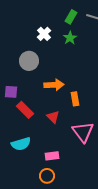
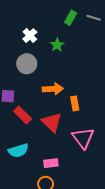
white cross: (44, 34) -> (30, 36), moved
green star: (70, 38) -> (57, 45), moved
red triangle: (53, 117) -> (52, 122), size x1.5

